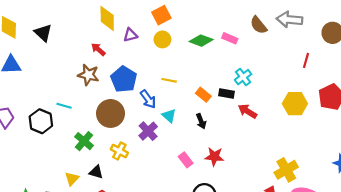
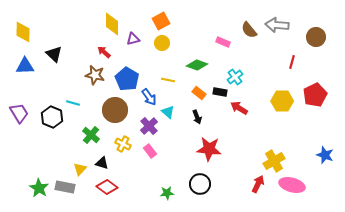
black triangle: (43, 33) -> (54, 54), moved
green diamond: (201, 41) -> (197, 65), moved
red star: (214, 157) -> (209, 149), size x1.4
pink rectangle: (186, 160) -> (150, 151), moved

